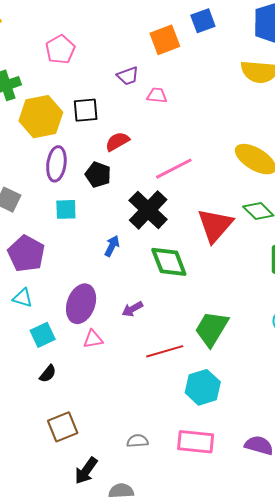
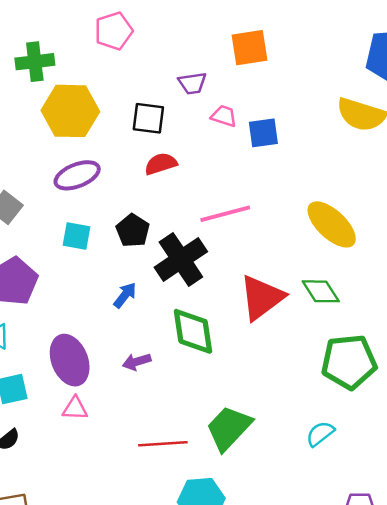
blue square: (203, 21) -> (263, 133), moved
black square: (86, 110) -> (148, 118), moved
purple ellipse: (56, 164) -> (77, 175), turned 48
black pentagon: (98, 175) -> (133, 231), moved
purple ellipse: (81, 304) -> (70, 360), turned -54
purple arrow: (132, 309) -> (137, 362), moved

